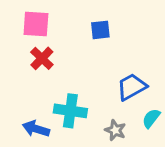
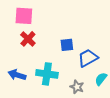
blue square: (100, 30) -> (67, 45), moved
blue arrow: (36, 129) -> (17, 75), moved

